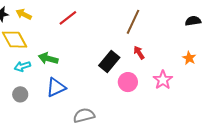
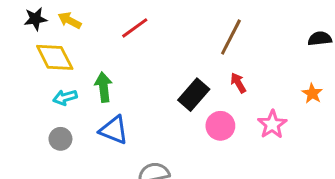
green arrow: (48, 59) -> (103, 87), turned 66
blue triangle: (56, 87) -> (114, 130), turned 45

